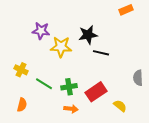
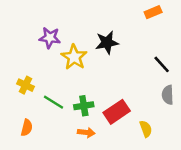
yellow star: (61, 47) -> (74, 57), turned 30
black line: (101, 53) -> (162, 64), moved, turned 35
yellow semicircle: (120, 106) -> (146, 129), turned 32

